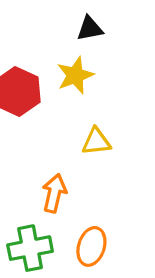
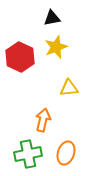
black triangle: (90, 29) -> (52, 18), moved

